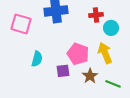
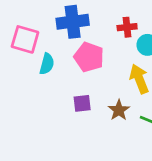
pink pentagon: (78, 54) -> (89, 57), moved
cyan semicircle: (37, 59) -> (47, 64), moved

